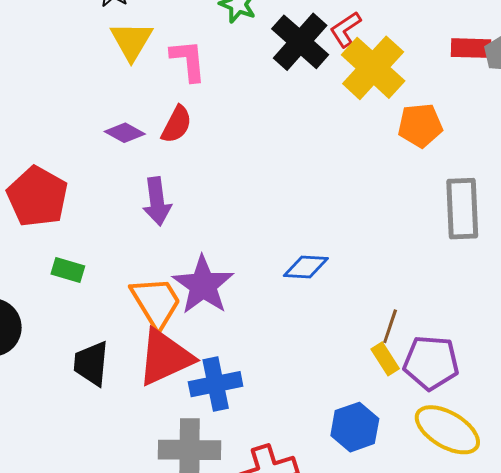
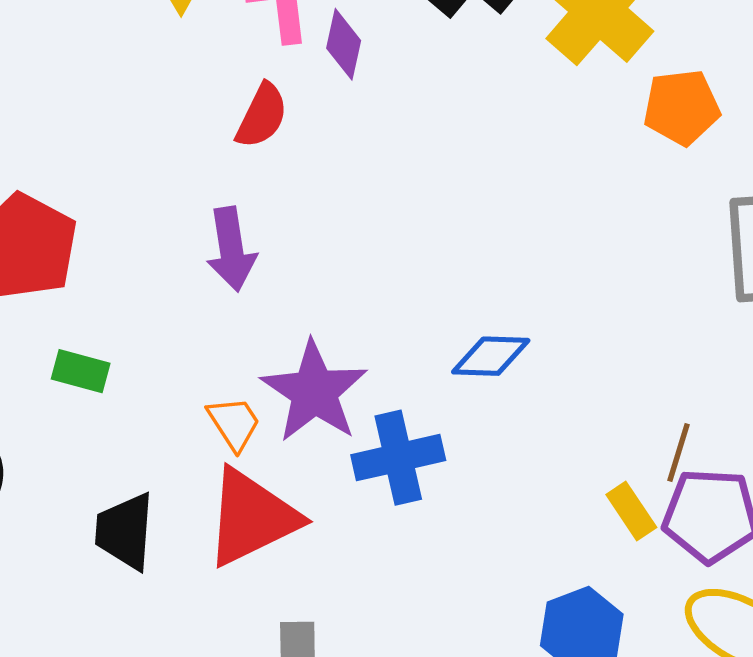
purple diamond: (125, 133) -> (344, 44), moved, turned 75
orange trapezoid: (156, 302) -> (234, 423), size x0.6
brown line: (390, 326) -> (679, 453), moved
blue cross: (216, 384) -> (398, 458), moved

